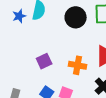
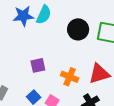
blue star: (19, 16) -> (23, 16), size x1.5

